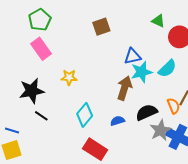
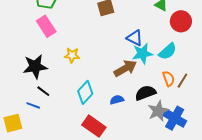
blue triangle: (133, 56) -> (135, 38), turned 36
brown arrow: (125, 88) -> (125, 68), turned 40
orange semicircle: (174, 106) -> (169, 79), moved
blue line: (12, 130) -> (33, 105), moved

